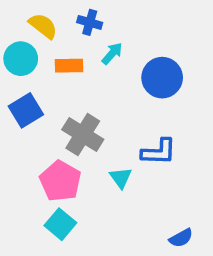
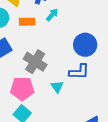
blue circle: (162, 78) -> (85, 45), moved
pink pentagon: (60, 181) -> (22, 89), turned -30

